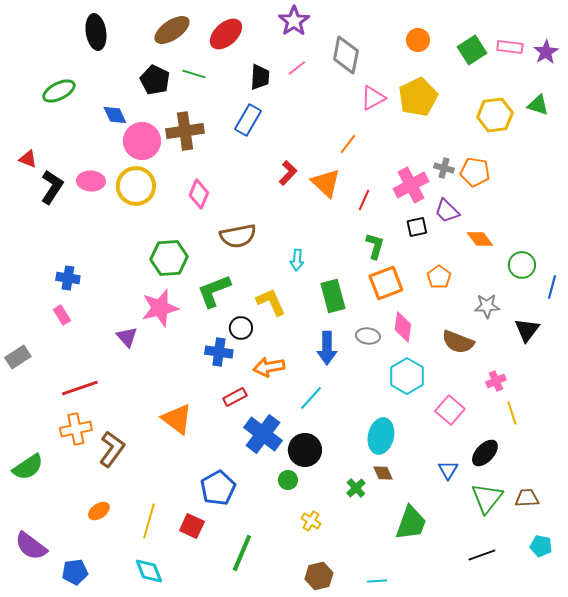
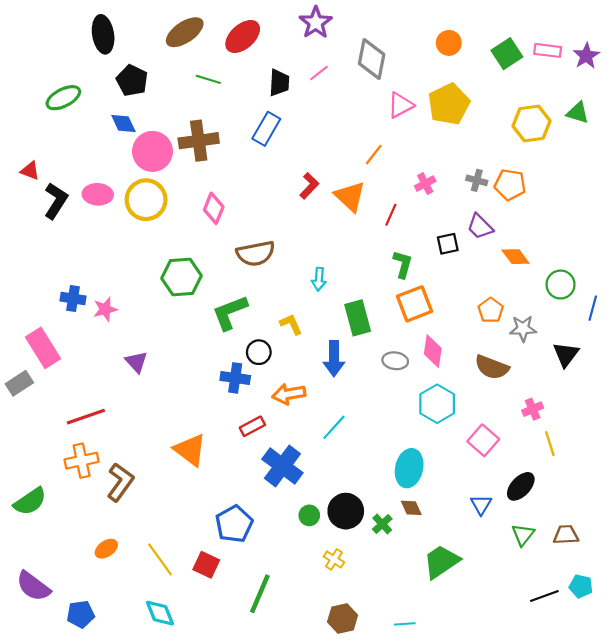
black pentagon: (155, 80) -> (132, 81), moved
pink cross: (411, 185) -> (425, 184), moved, size x0.6
orange pentagon: (439, 277) -> (491, 310), moved
yellow L-shape: (271, 302) -> (291, 324), size x0.7
pink star: (160, 308) -> (105, 309), moved, size x0.6
pink rectangle: (62, 315) -> (43, 348), moved, size x1.8
blue arrow: (327, 348) -> (334, 359), moved
black circle: (305, 450) -> (346, 511), moved
green triangle: (487, 498) -> (523, 535), size x0.7
yellow line: (149, 521) -> (160, 559), turned -52
green trapezoid: (411, 523) -> (441, 562), turned -144
black line: (482, 555) -> (544, 596), moved

